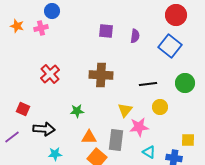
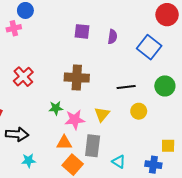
red circle: (176, 15) -> (167, 15), moved
green star: (77, 111) -> (56, 108), moved
pink star: (139, 127) -> (75, 120), moved
cyan triangle: (149, 152) -> (119, 162), moved

